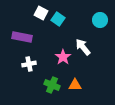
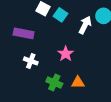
white arrow: (83, 47) -> (85, 25), moved, turned 66
white cross: (29, 64) -> (31, 61), turned 32

